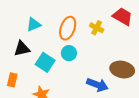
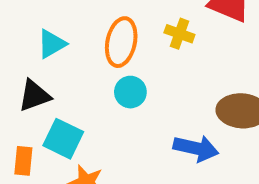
cyan square: (45, 62) -> (63, 139), moved

